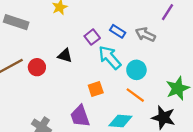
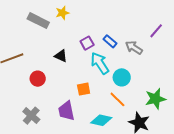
gray rectangle: (16, 22) -> (38, 21), moved
red circle: (37, 67) -> (38, 79), moved

